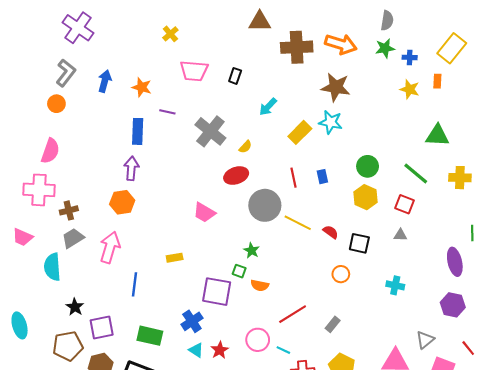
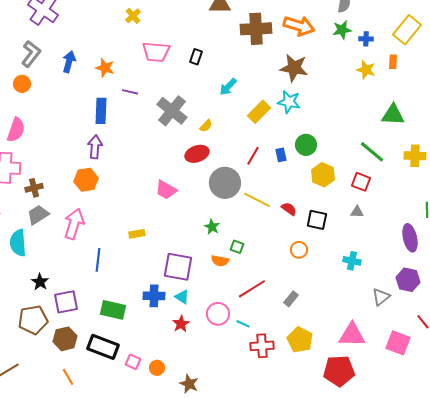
green circle: (368, 166) -> (306, 145), moved
red line: (294, 178) -> (253, 156), turned 42
green square: (239, 271) -> (237, 247), moved
blue cross: (192, 321) -> (154, 296), turned 35
gray triangle: (425, 340) -> (381, 297), moved
cyan triangle: (196, 350) -> (182, 297), moved

